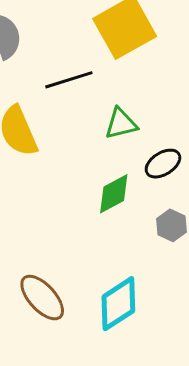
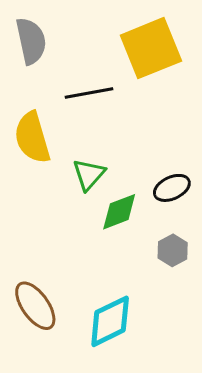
green triangle: (121, 124) -> (89, 174), moved, turned -42

